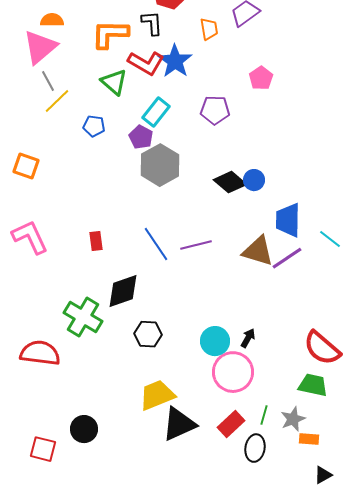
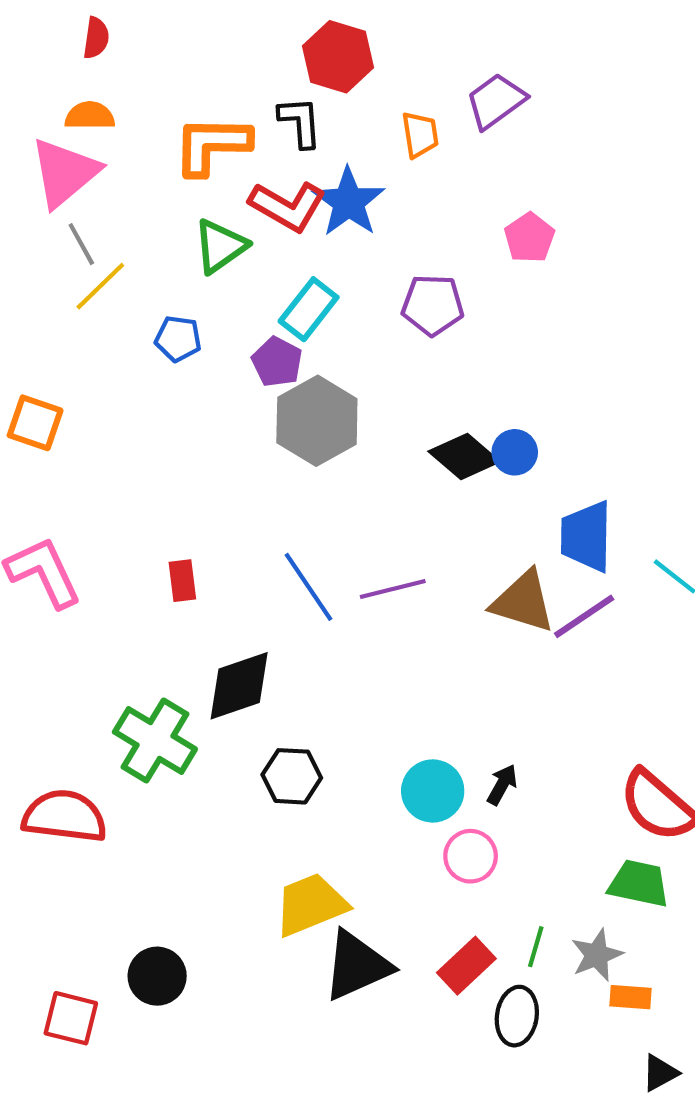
green triangle: (114, 82) -> (220, 246), turned 44
pink circle: (233, 372) -> (471, 856), size x0.6

